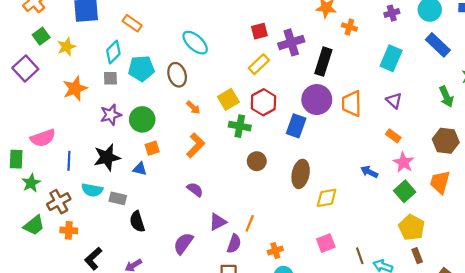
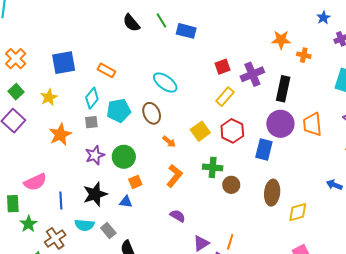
green square: (41, 36) -> (16, 92), moved
green cross: (240, 126) -> (213, 167), moved
gray rectangle: (118, 198) -> (108, 230), turned 42

